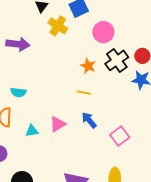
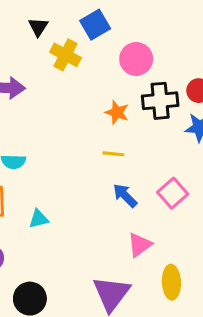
black cross: (117, 60) -> (160, 101), turned 35
pink triangle: (58, 124) -> (140, 245), moved
pink square: (120, 136) -> (173, 193), moved

